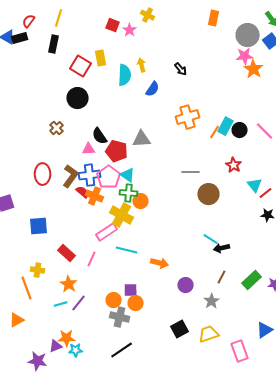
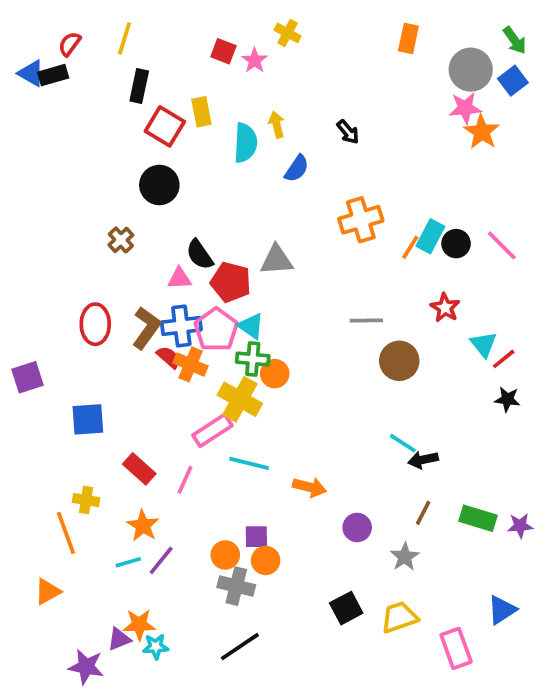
black rectangle: (54, 44) -> (139, 86), moved
green rectangle: (252, 280) -> (478, 518), turned 60

